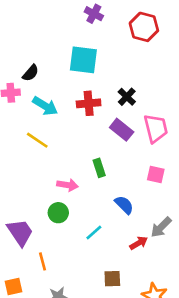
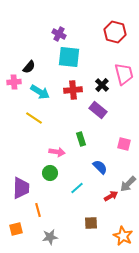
purple cross: (94, 14) -> (59, 34), moved
pink trapezoid: (156, 128) -> (124, 74), moved
purple trapezoid: (20, 232) -> (21, 188), turned 35

